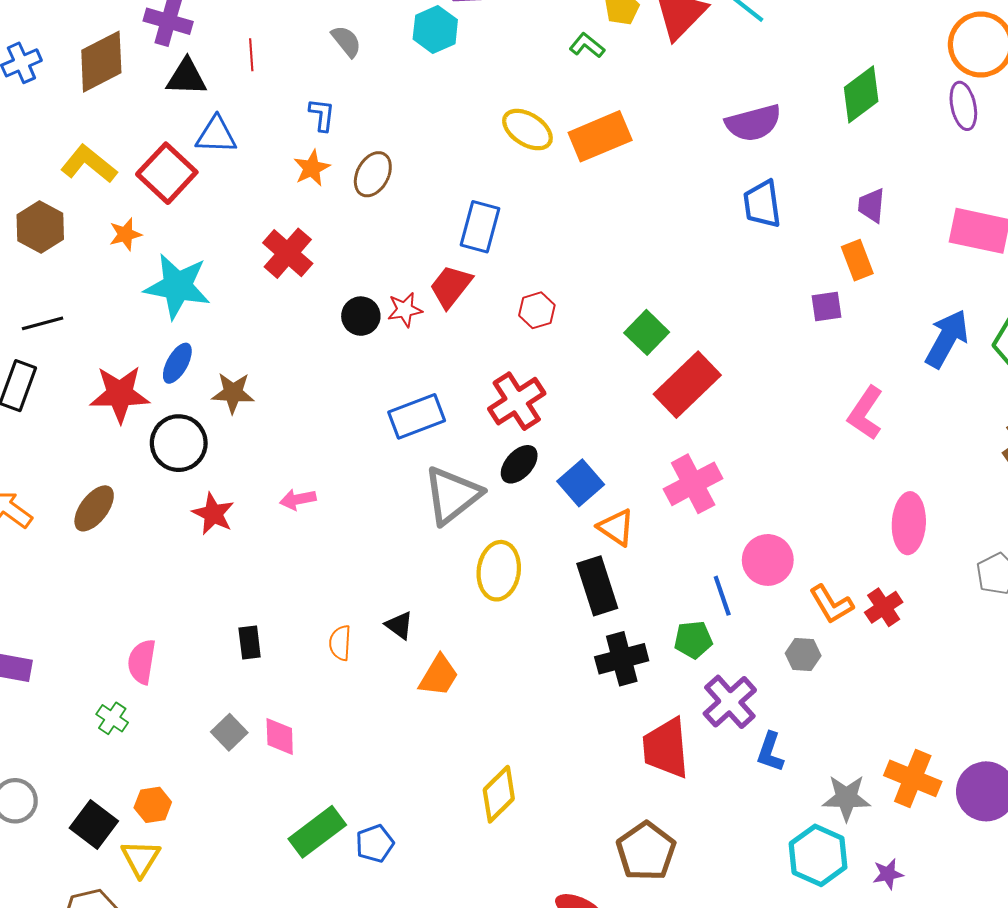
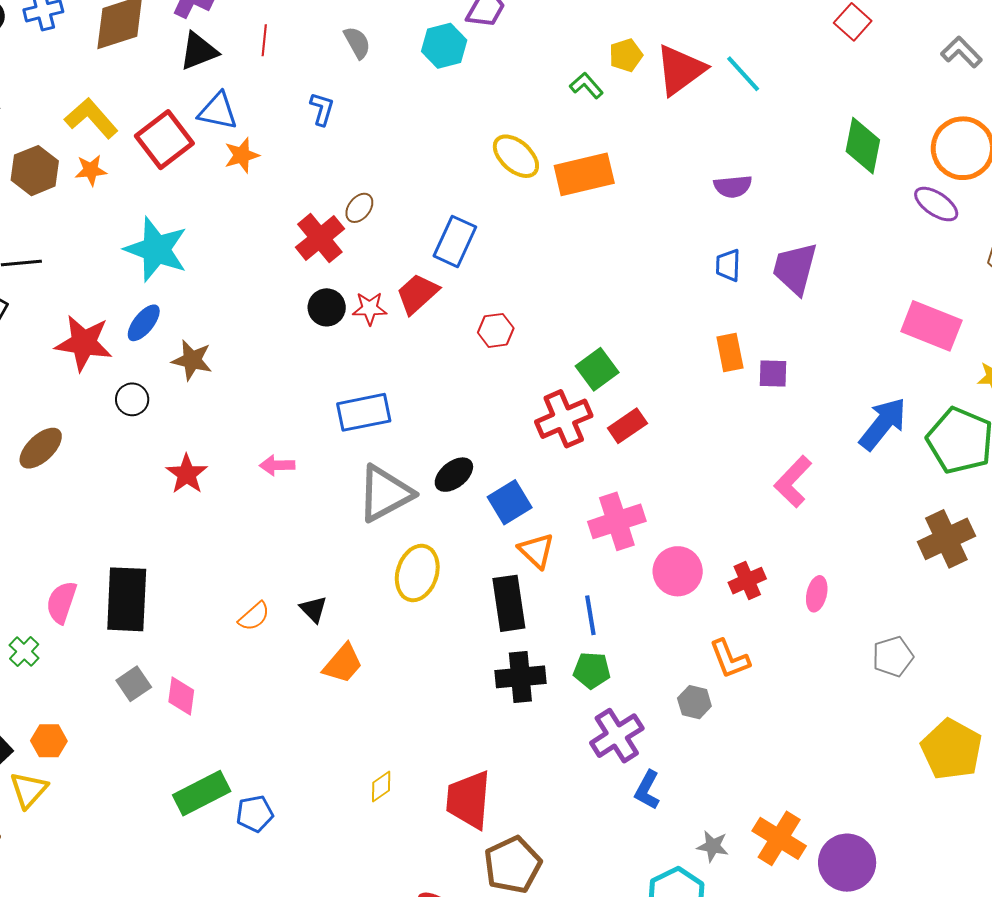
black triangle: (186, 77) -> (199, 51), turned -33
green diamond: (861, 94) -> (863, 146), moved, turned -52
purple ellipse: (963, 106) -> (936, 204), turned -54
purple semicircle: (753, 123) -> (733, 186), size x0.7
orange star: (312, 168) -> (242, 155), moved
brown ellipse: (373, 174) -> (359, 208), moved, size x0.7
blue trapezoid: (762, 204) -> (728, 265), size x0.7
purple trapezoid: (871, 205) -> (795, 268), moved, size x1.6
orange star: (125, 234) -> (91, 170), moved
red cross: (288, 253) -> (320, 238), moved
orange rectangle: (857, 260) -> (730, 352), moved
red rectangle: (687, 385) -> (627, 426), size x0.6
red cross: (517, 401) -> (564, 419), moved
black circle: (179, 443) -> (132, 399), size x0.6
pink arrow: (298, 499) -> (277, 465), moved
red star: (213, 514) -> (187, 474), moved
pink ellipse: (909, 523) -> (817, 594), size x0.6
pink circle: (768, 560) -> (678, 571), moved
blue line: (722, 596) -> (590, 615), moved
red cross: (884, 607) -> (747, 581), moved
black rectangle: (250, 642) -> (127, 599), moved, size x2.0
orange semicircle: (340, 643) -> (254, 616), turned -144
red trapezoid: (666, 748) -> (469, 800), moved
yellow diamond: (499, 794) -> (381, 787), size x0.6
gray star: (846, 798) -> (713, 846), size x0.7

